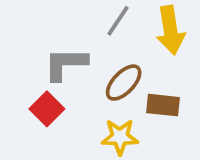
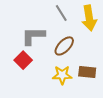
gray line: (118, 21) -> (61, 13), turned -66
brown rectangle: (163, 105) -> (87, 72), moved

